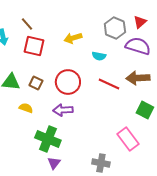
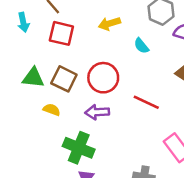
cyan semicircle: (99, 56) -> (141, 46), turned 40
brown square: (36, 83) -> (64, 79), size x1.5
red line: (109, 84) -> (146, 102), moved

